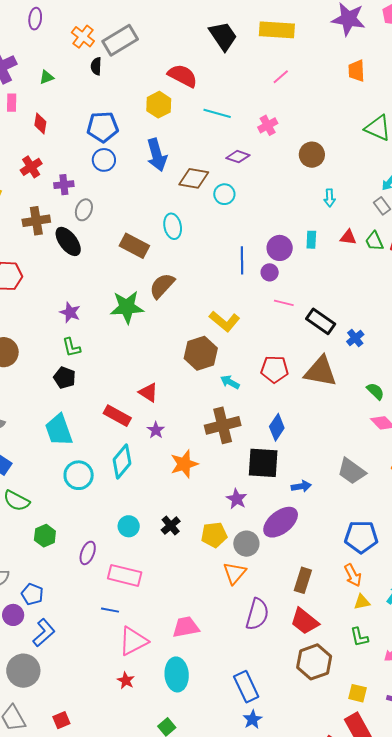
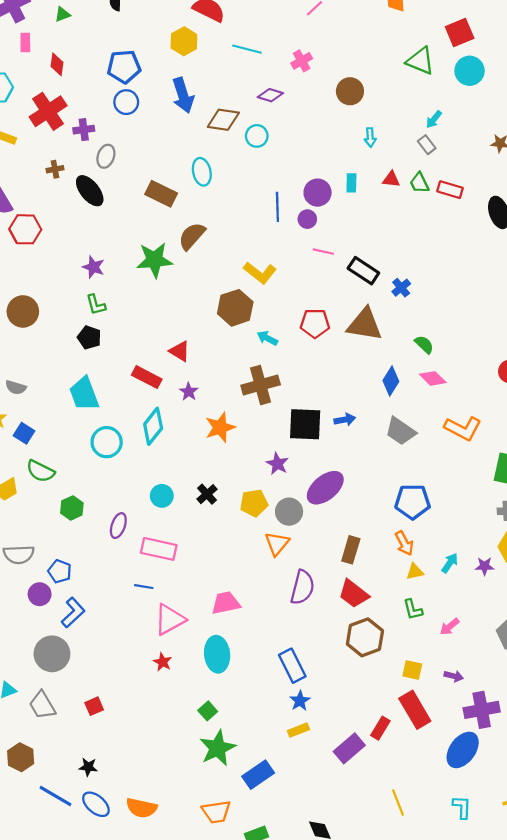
red cross: (31, 167) -> (48, 111), size x1.6
brown cross: (36, 221) -> (55, 169), size x0.6
blue diamond: (277, 427) -> (391, 381), moved
blue arrow: (301, 486) -> (345, 420), moved

